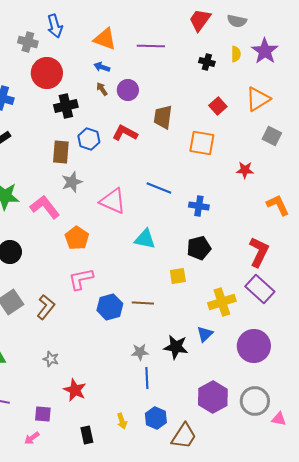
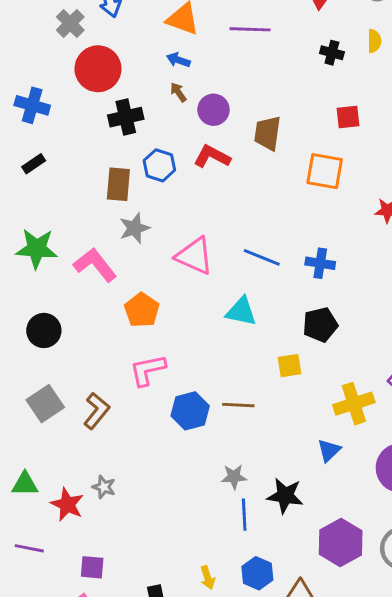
gray cross: (28, 42) -> (70, 23), turned 30
purple circle: (128, 90) -> (213, 110), moved
red square: (218, 106) -> (348, 117), turned 36
blue line: (159, 188) -> (262, 257), moved
black star: (176, 347) -> (285, 496), moved
red star: (75, 390) -> (67, 504), moved

